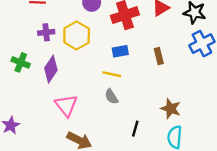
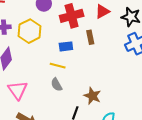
brown rectangle: (159, 56) -> (90, 37), moved
brown star: (171, 109) -> (92, 96), moved

